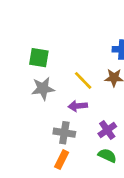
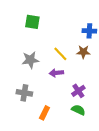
green square: (39, 58) -> (32, 22), moved
gray cross: (64, 133) -> (24, 93), moved

